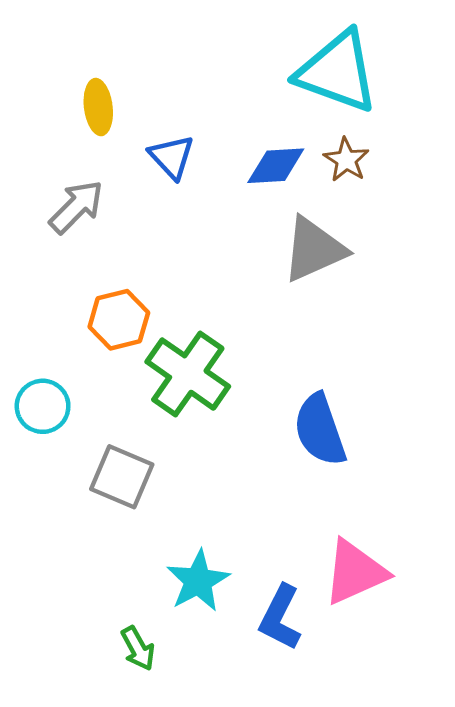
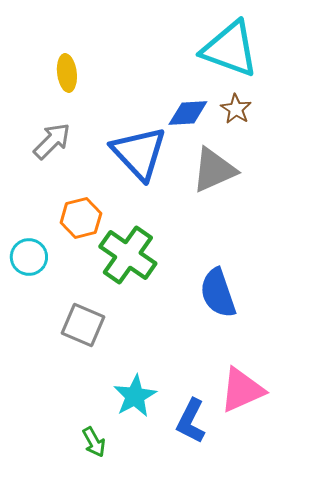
blue triangle: (172, 157) -> (139, 153), moved, size x1.8
cyan circle: (43, 406) -> (29, 257), moved

